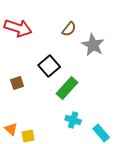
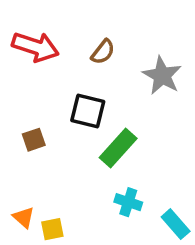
brown semicircle: (69, 29) -> (103, 52), moved
black square: (49, 66) -> (88, 111), turned -35

